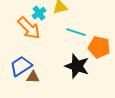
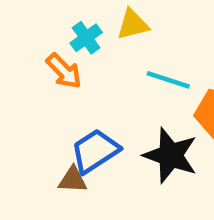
orange arrow: (29, 28) -> (64, 71), size x0.7
blue trapezoid: (21, 66) -> (95, 151), moved

